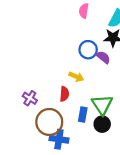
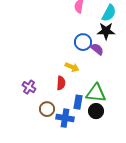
green triangle: (102, 105) -> (96, 93), turned -50
brown circle: (49, 122) -> (47, 109), size x0.6
blue cross: (59, 139) -> (65, 118), moved

